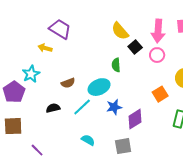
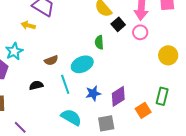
orange square: (160, 94) -> (143, 110), moved
cyan line: (82, 107) -> (65, 84), turned -66
blue star: (114, 107) -> (93, 93), moved
cyan semicircle: (88, 140) -> (71, 117), size x1.5

